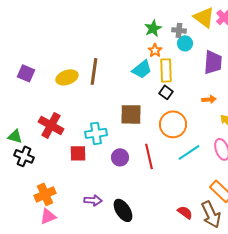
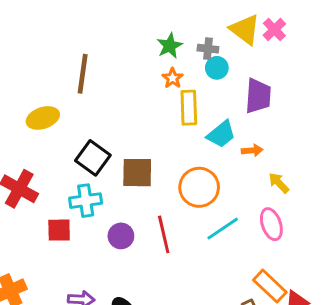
cyan trapezoid: (142, 69) -> (221, 134), moved
brown line: (94, 71) -> (83, 74), moved
black square: (166, 92) -> (93, 158), moved, size x1.6

